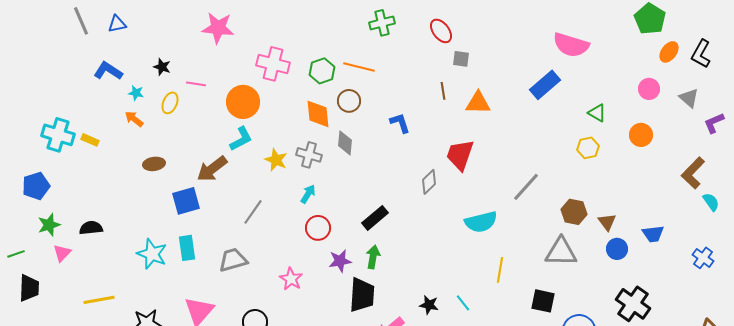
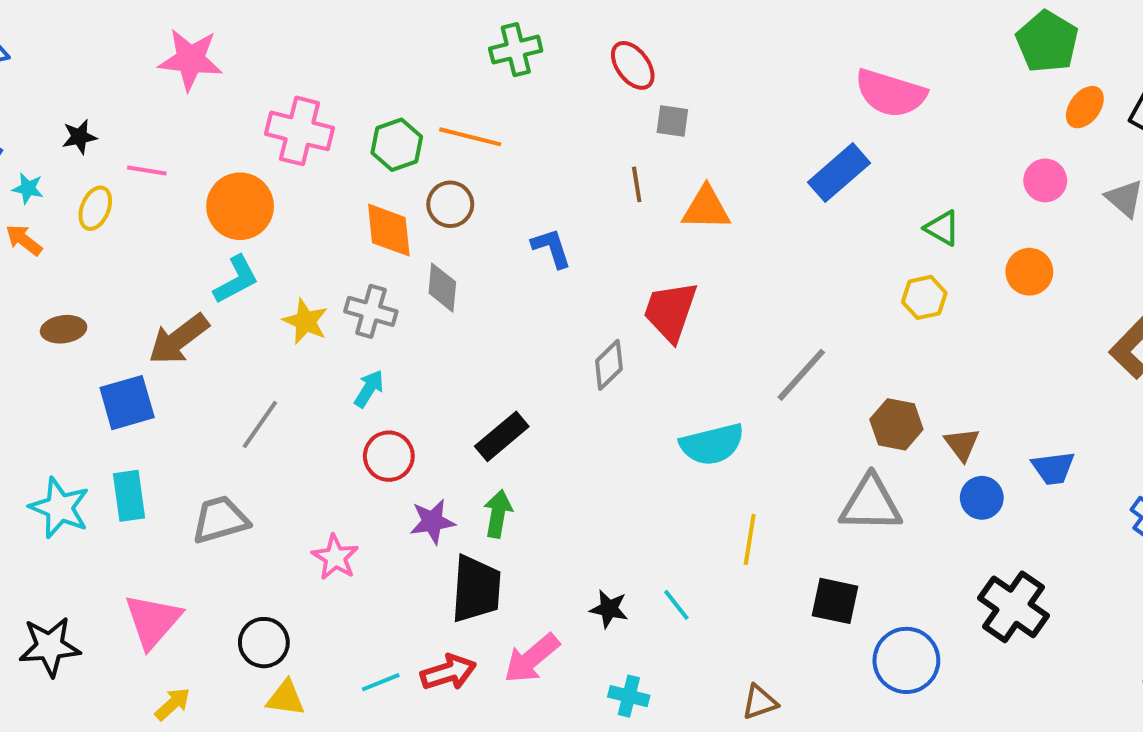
black star: (162, 67) -> (79, 137), turned -30

